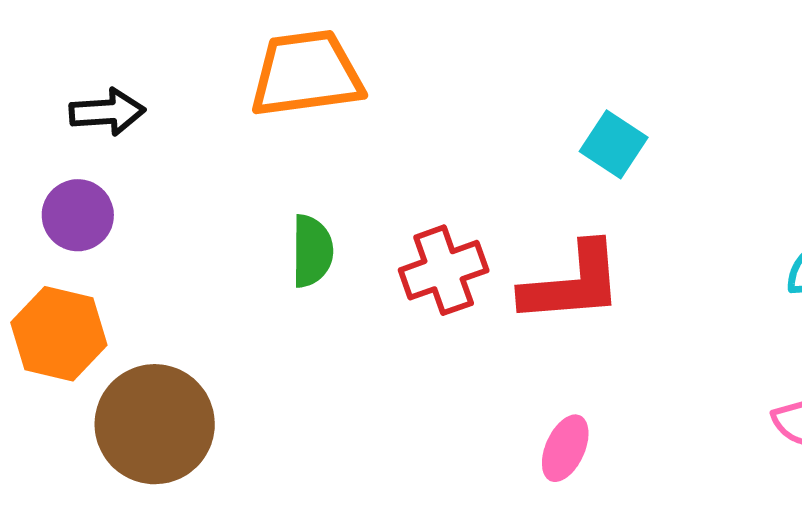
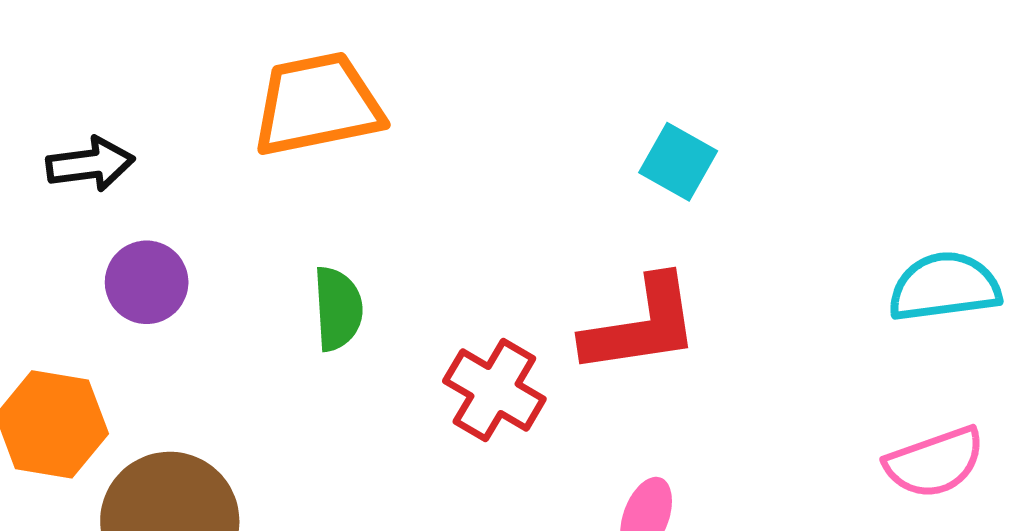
purple circle: (78, 215) -> (147, 282), moved
red cross: (444, 270) -> (494, 390), moved, turned -36

